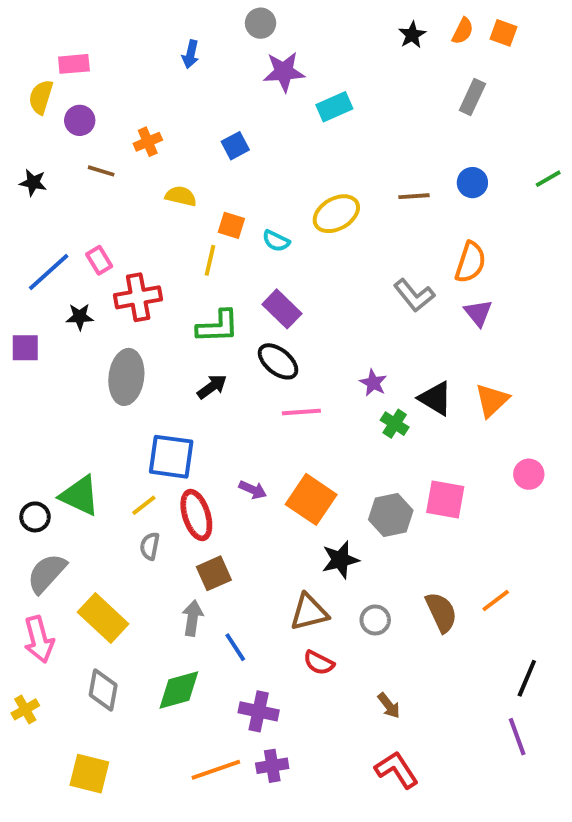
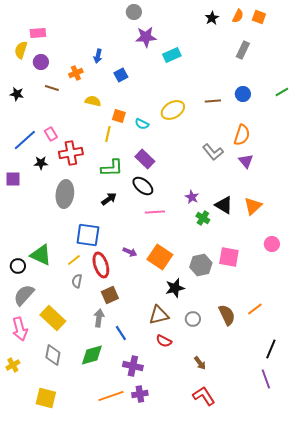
blue arrow: (191, 54) -> (98, 56), moved

